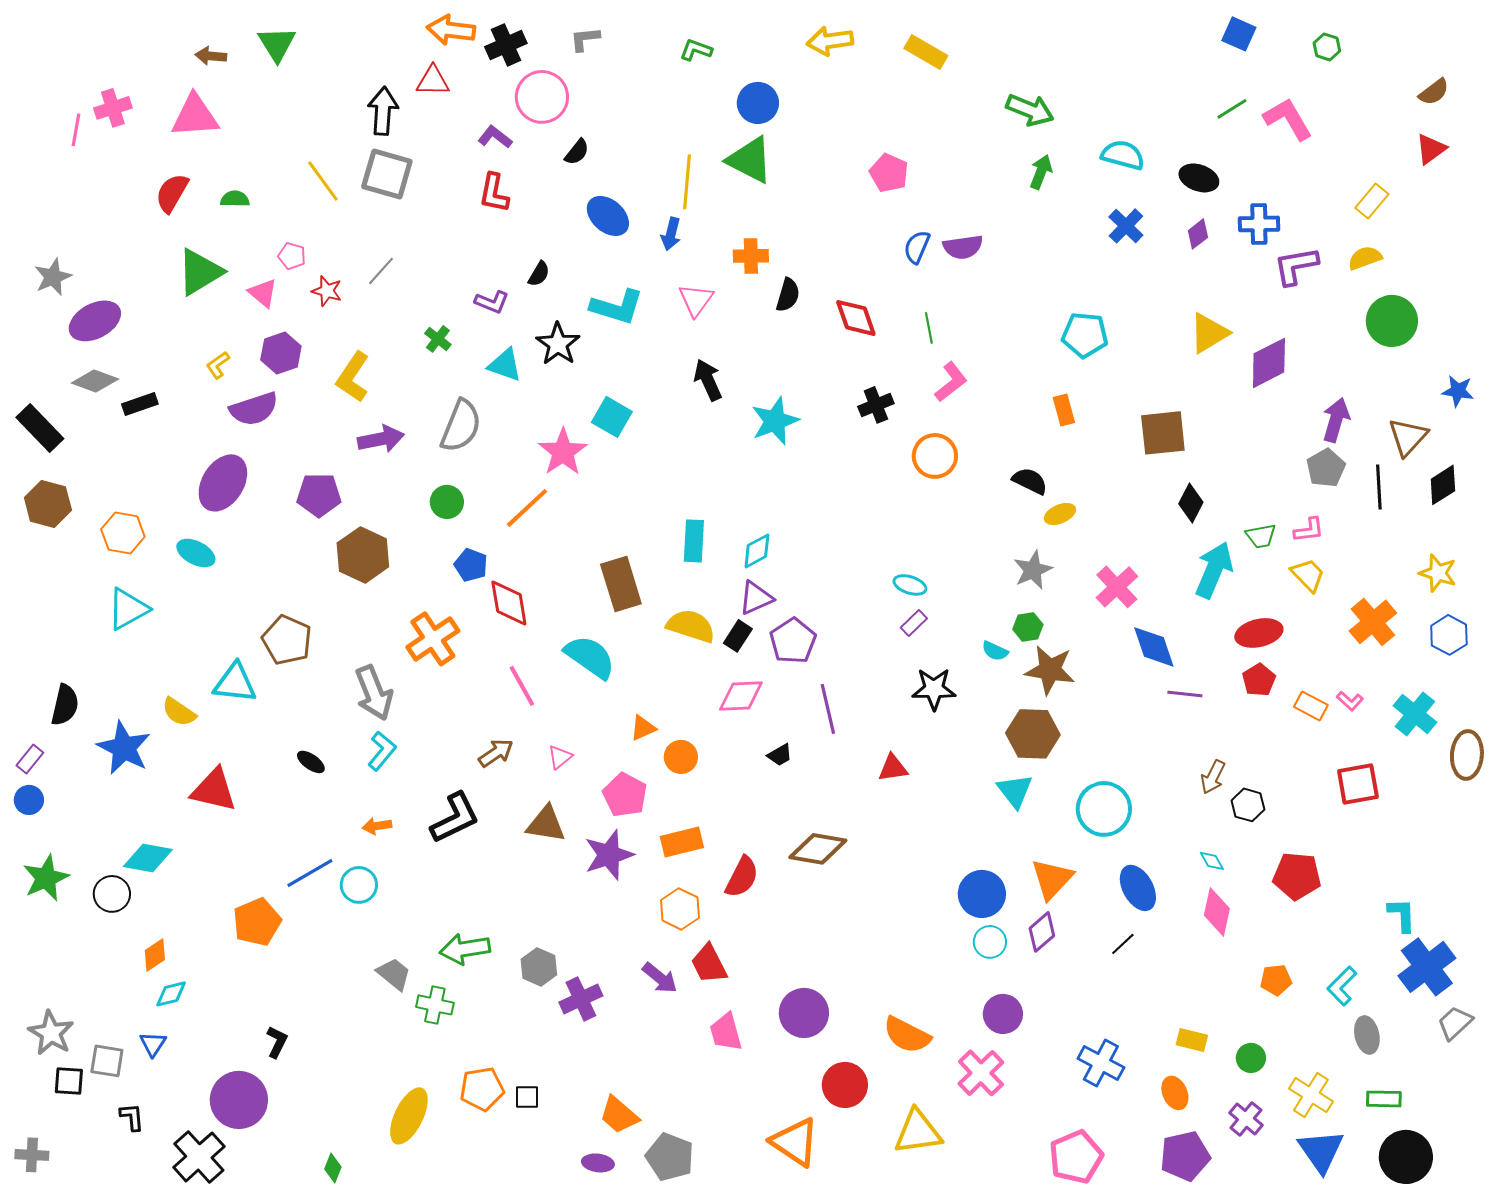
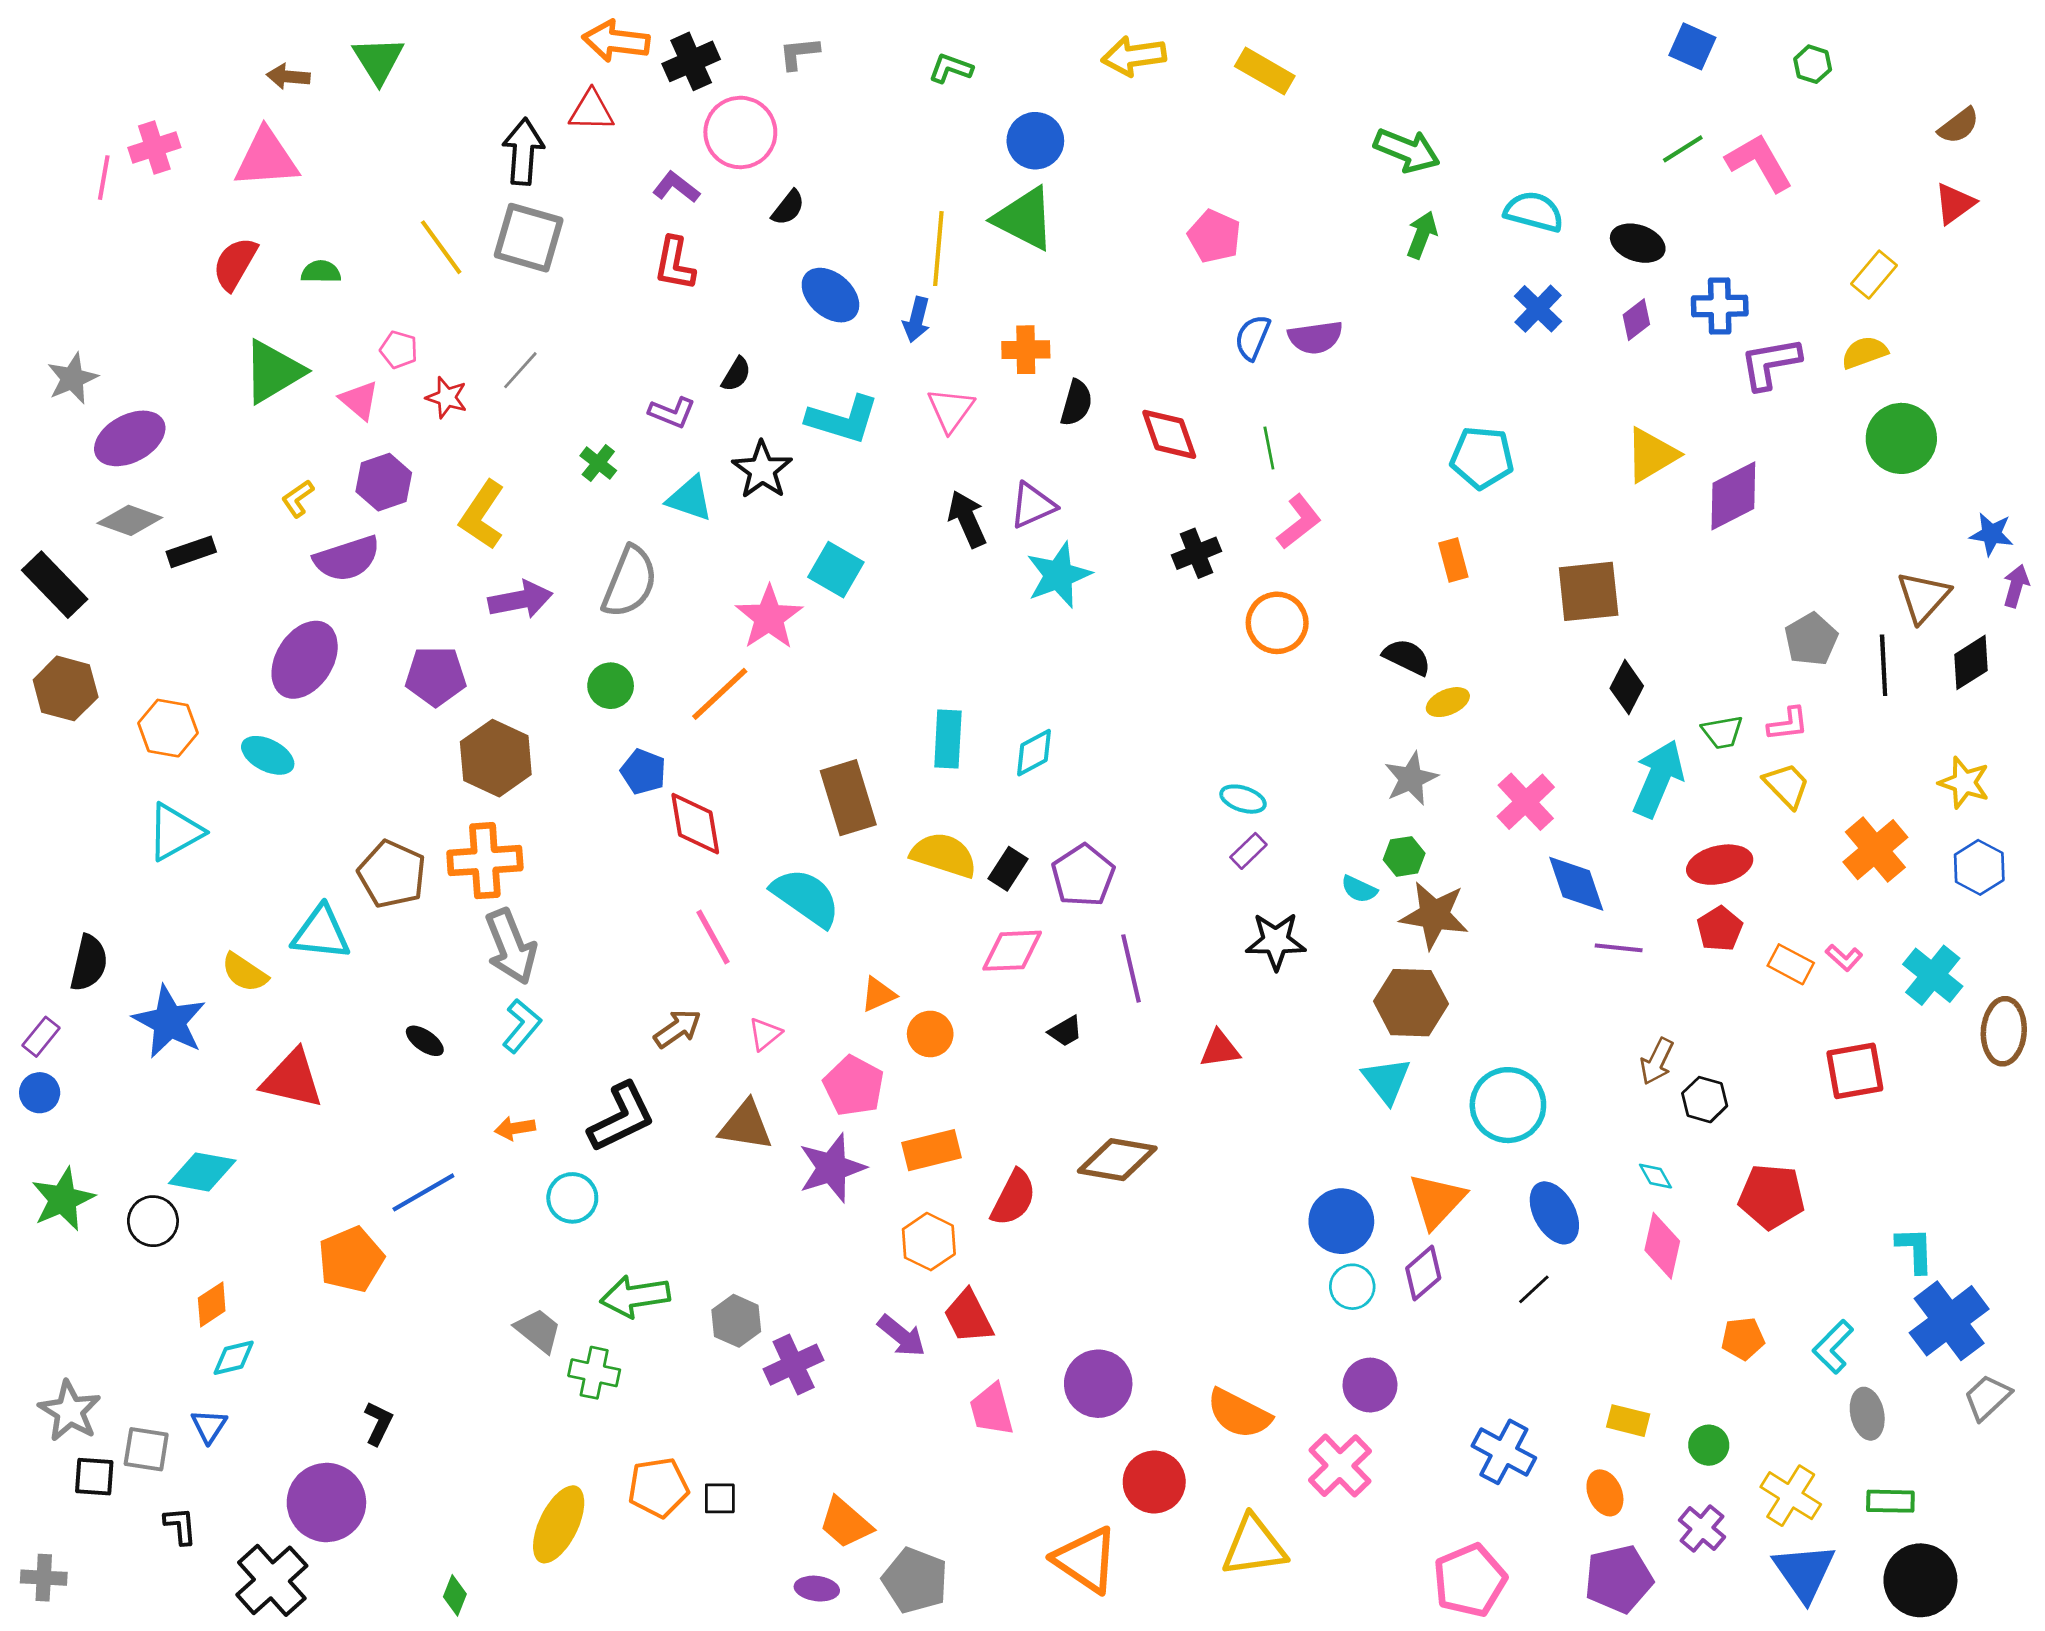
purple arrow: (1336, 420) -> (2016, 586), moved, size x0.7
purple triangle: (756, 598) -> (1033, 505), moved
orange cross: (433, 639) -> (485, 861), moved, turned 30
cyan circle: (359, 885) -> (572, 1198), moved

